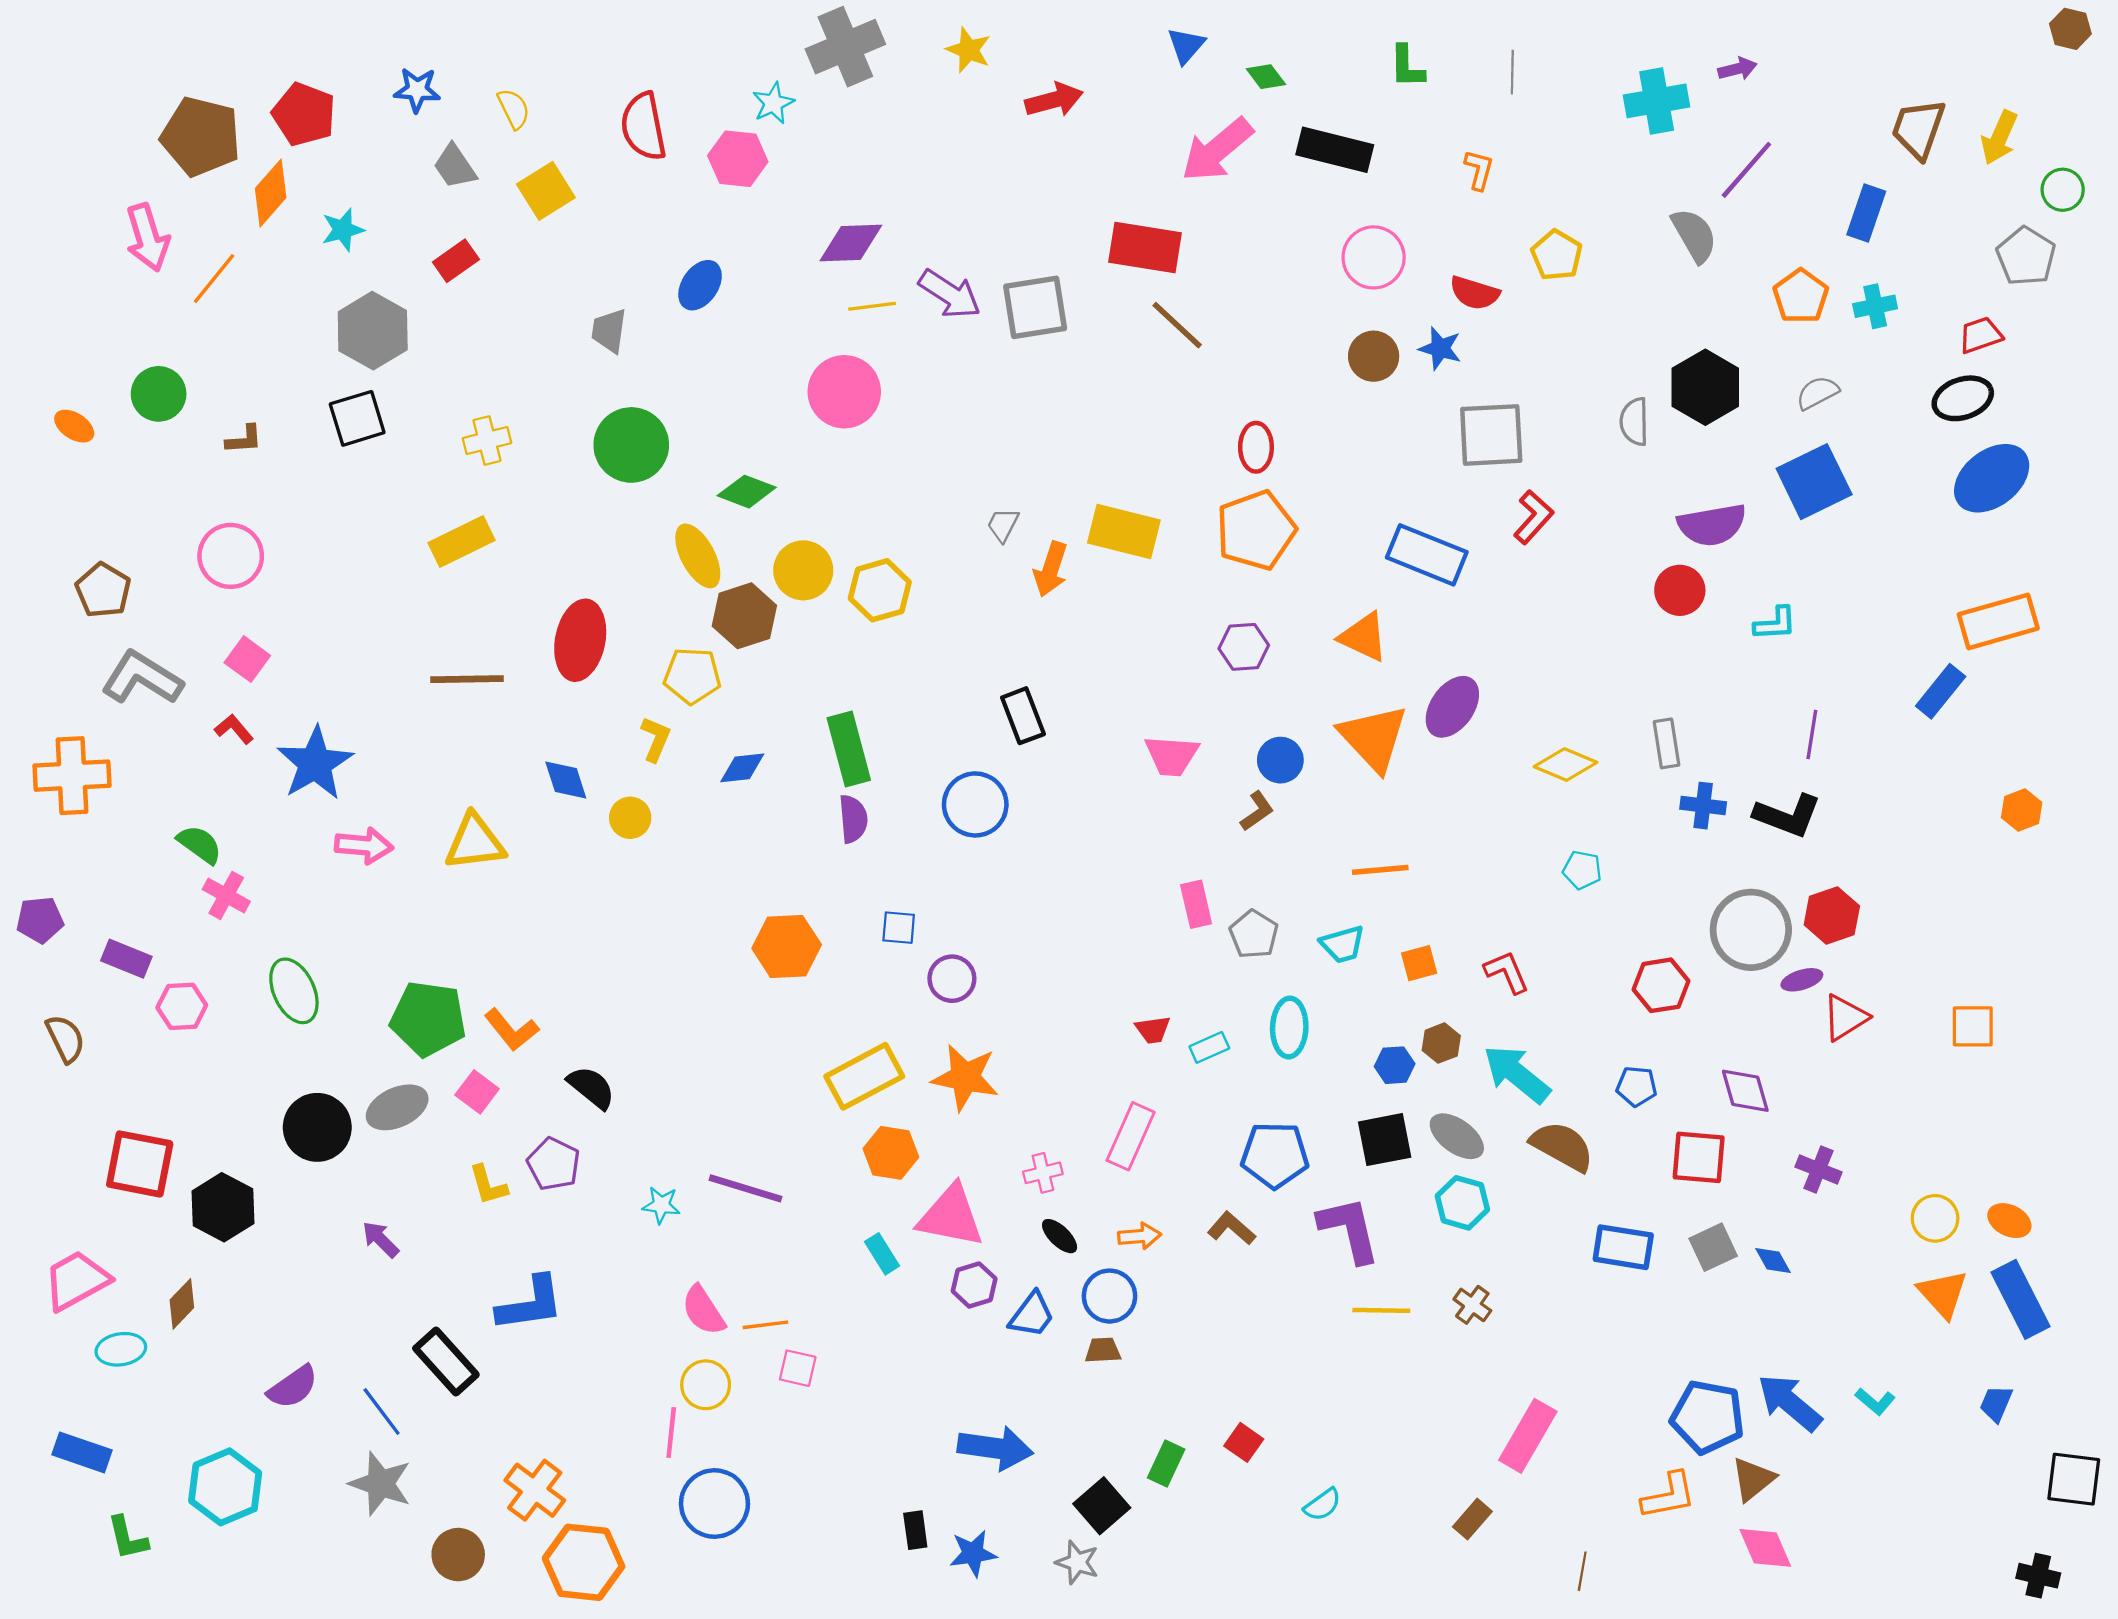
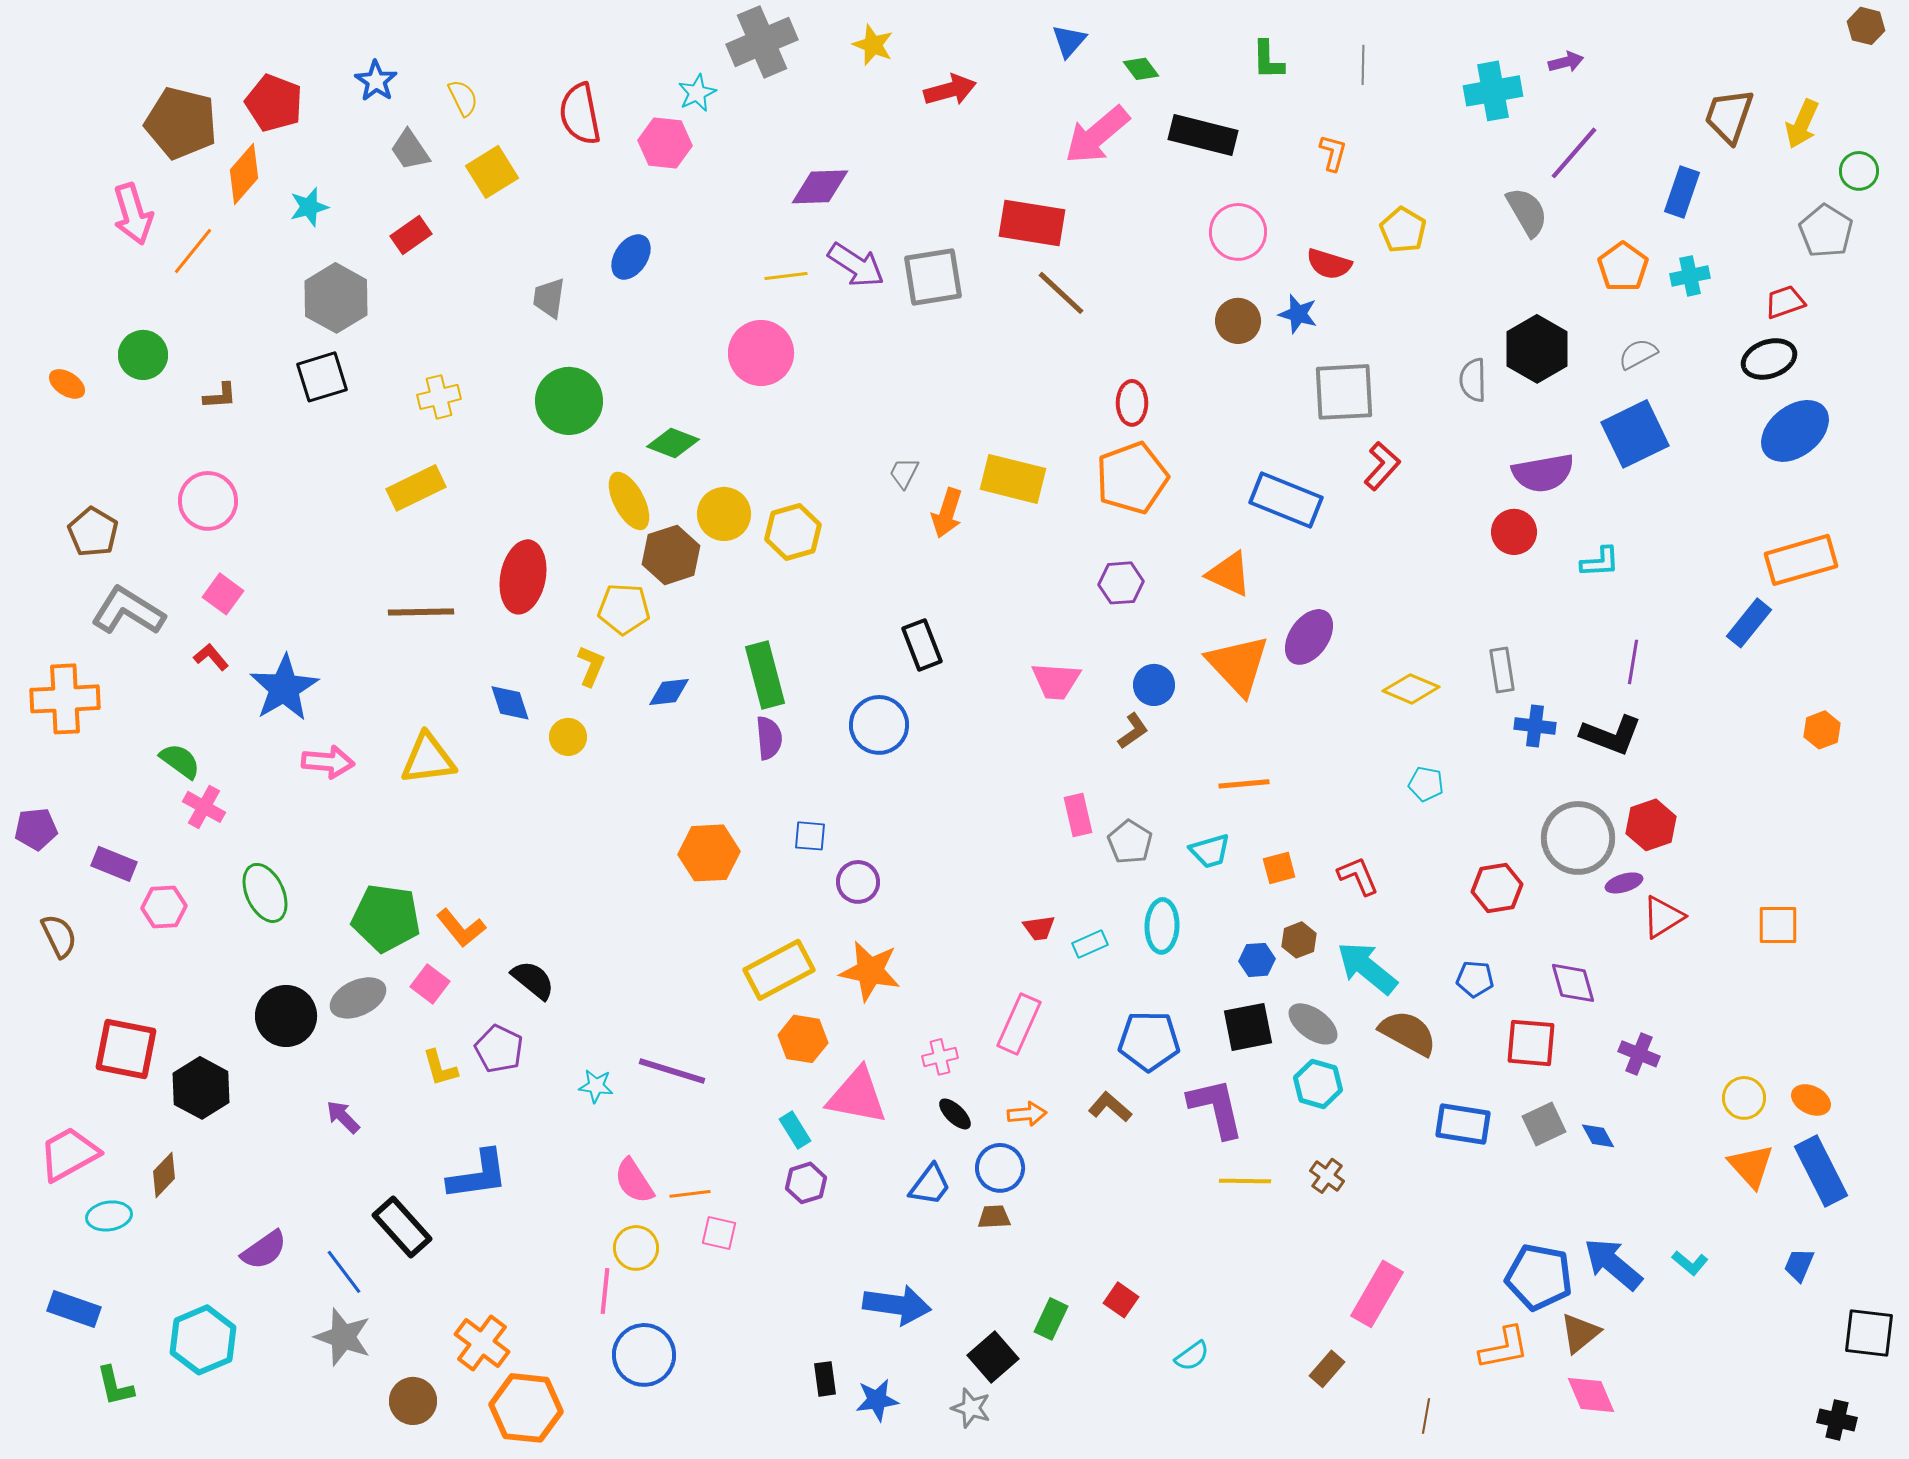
blue star: (417, 90) -> (376, 81), turned 30
purple diamond: (851, 243) -> (820, 187), moved
purple hexagon: (974, 1285) -> (806, 1183), moved

